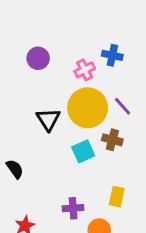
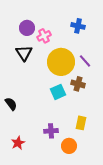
pink cross: (85, 70) -> (44, 36), moved
black triangle: (48, 119) -> (24, 53), moved

